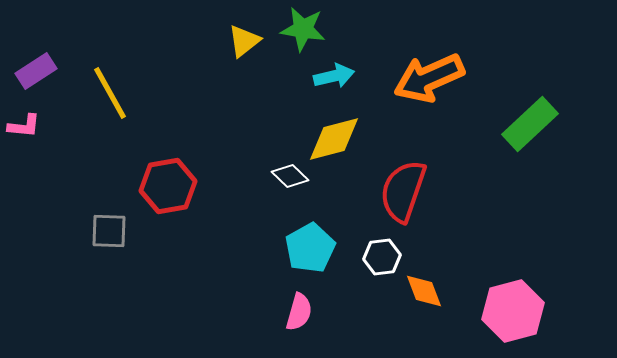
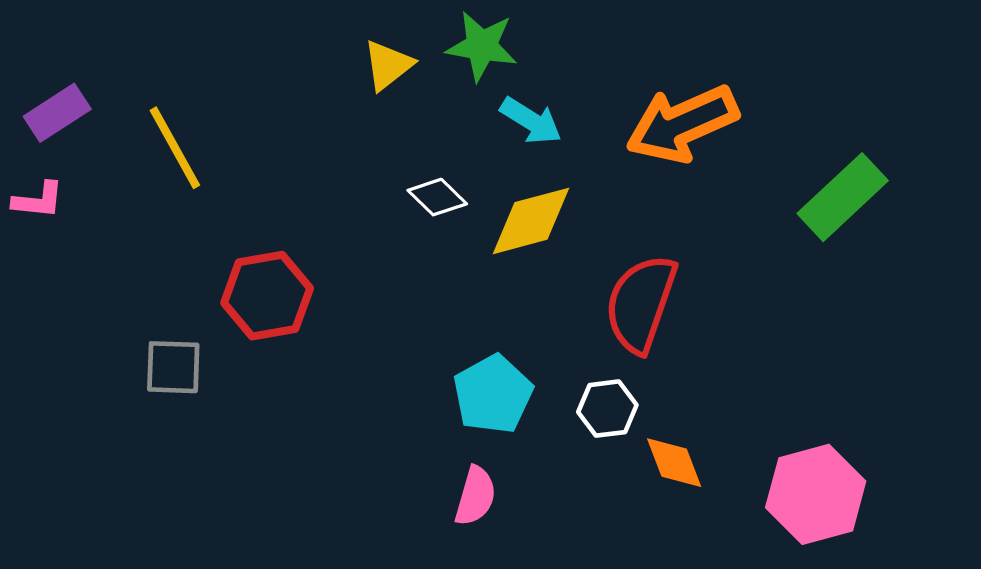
cyan arrow: (334, 76) -> (531, 121), turned 45
white diamond: (290, 176) -> (437, 197), moved

